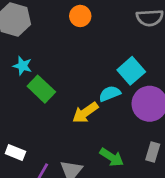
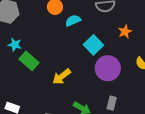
cyan semicircle: (110, 94) -> (73, 21), moved

